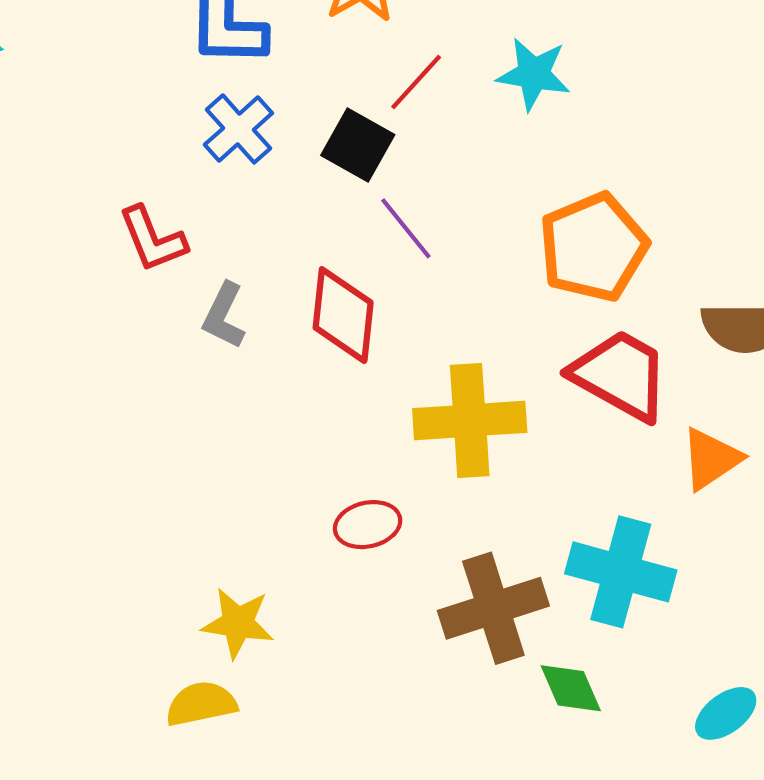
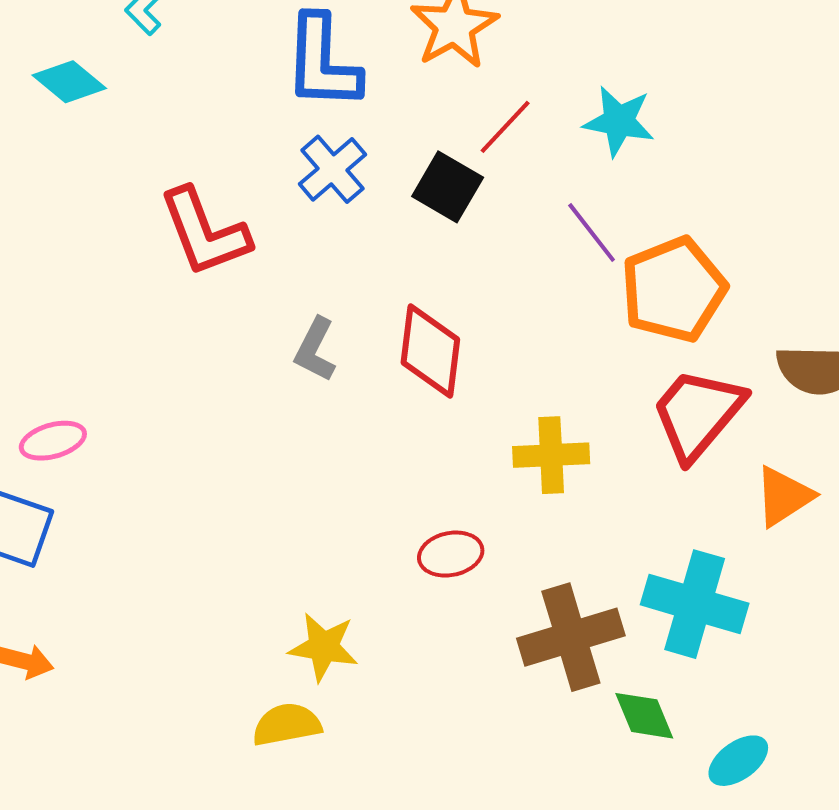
purple line: (406, 228) -> (592, 232), moved
red L-shape: (153, 239) -> (205, 232), moved, size x1.4
red trapezoid: (620, 375) -> (698, 414), turned -80
yellow cross: (470, 421) -> (551, 455), size x0.7
cyan ellipse: (726, 713) -> (738, 761), moved

